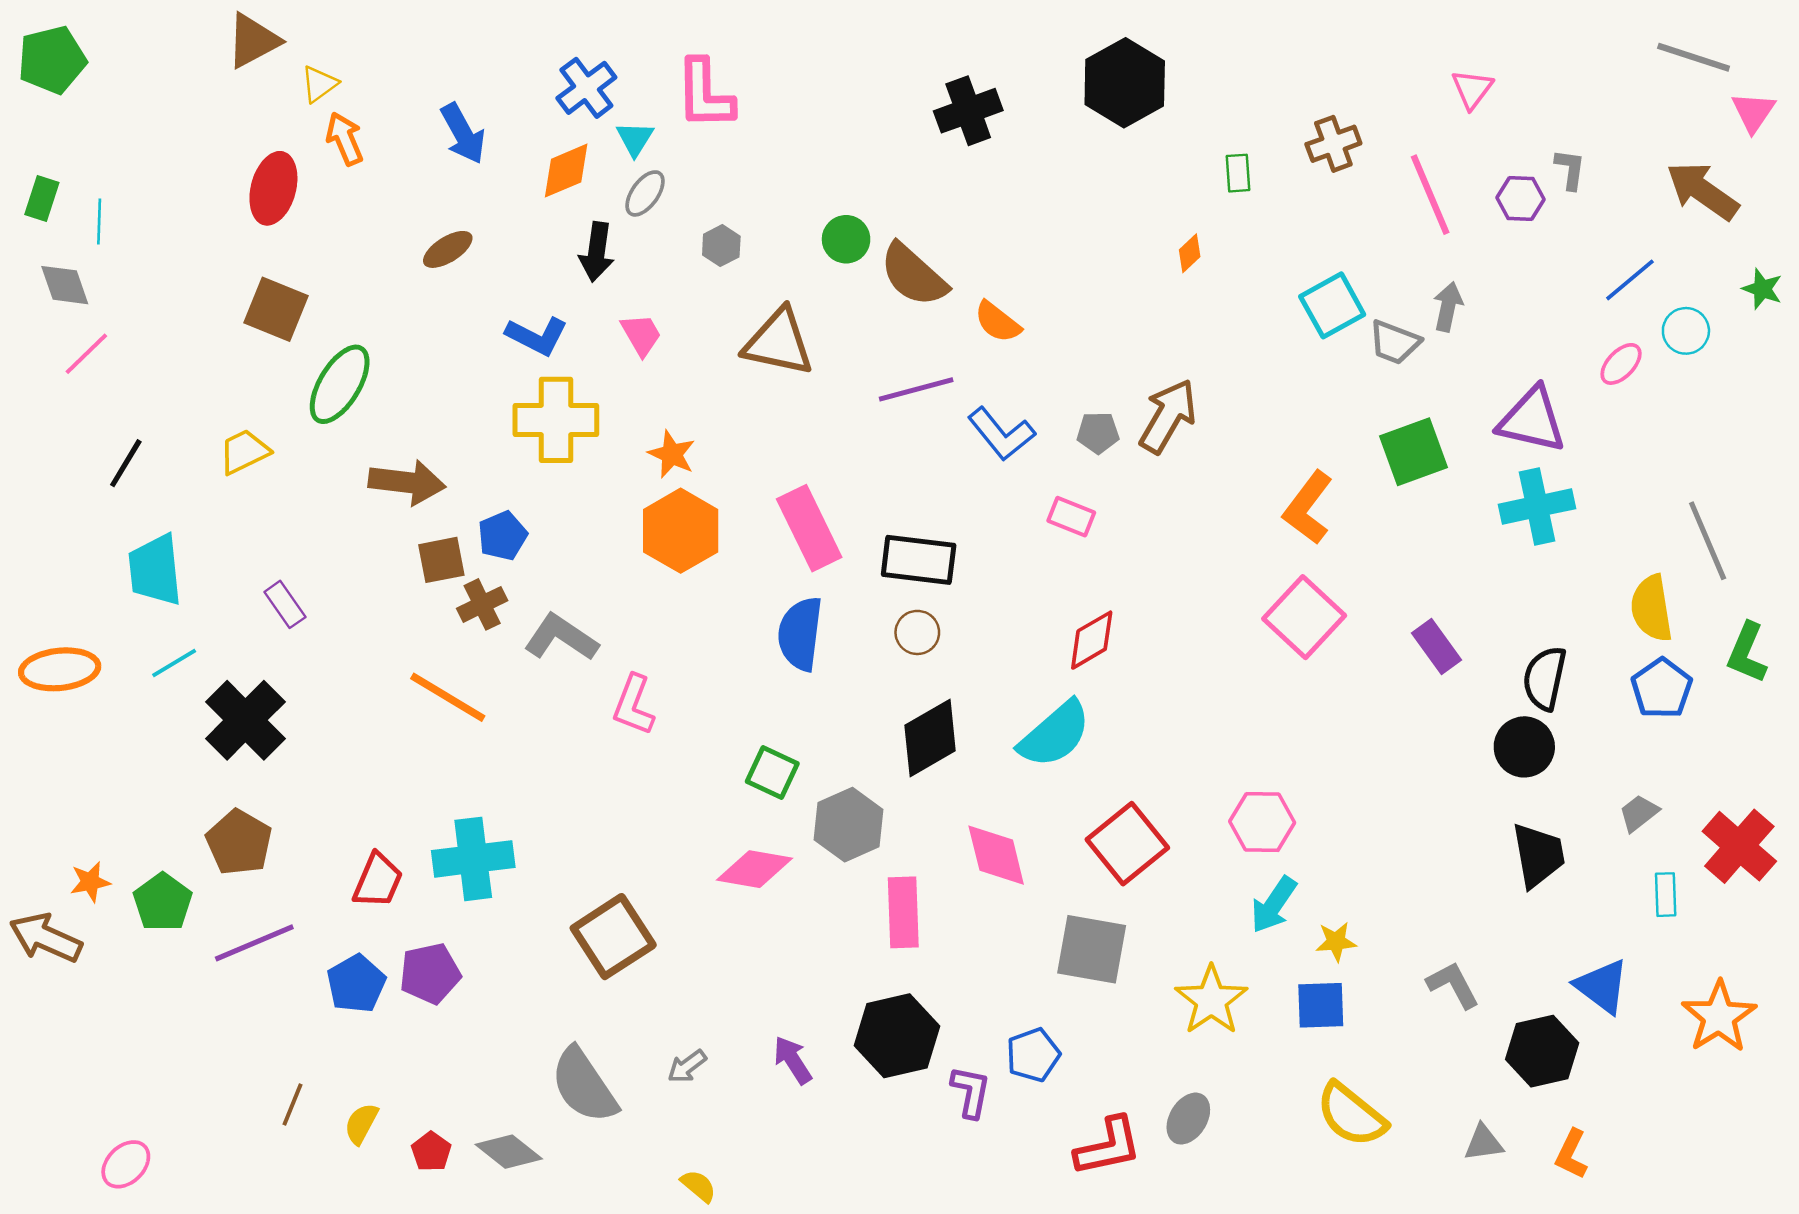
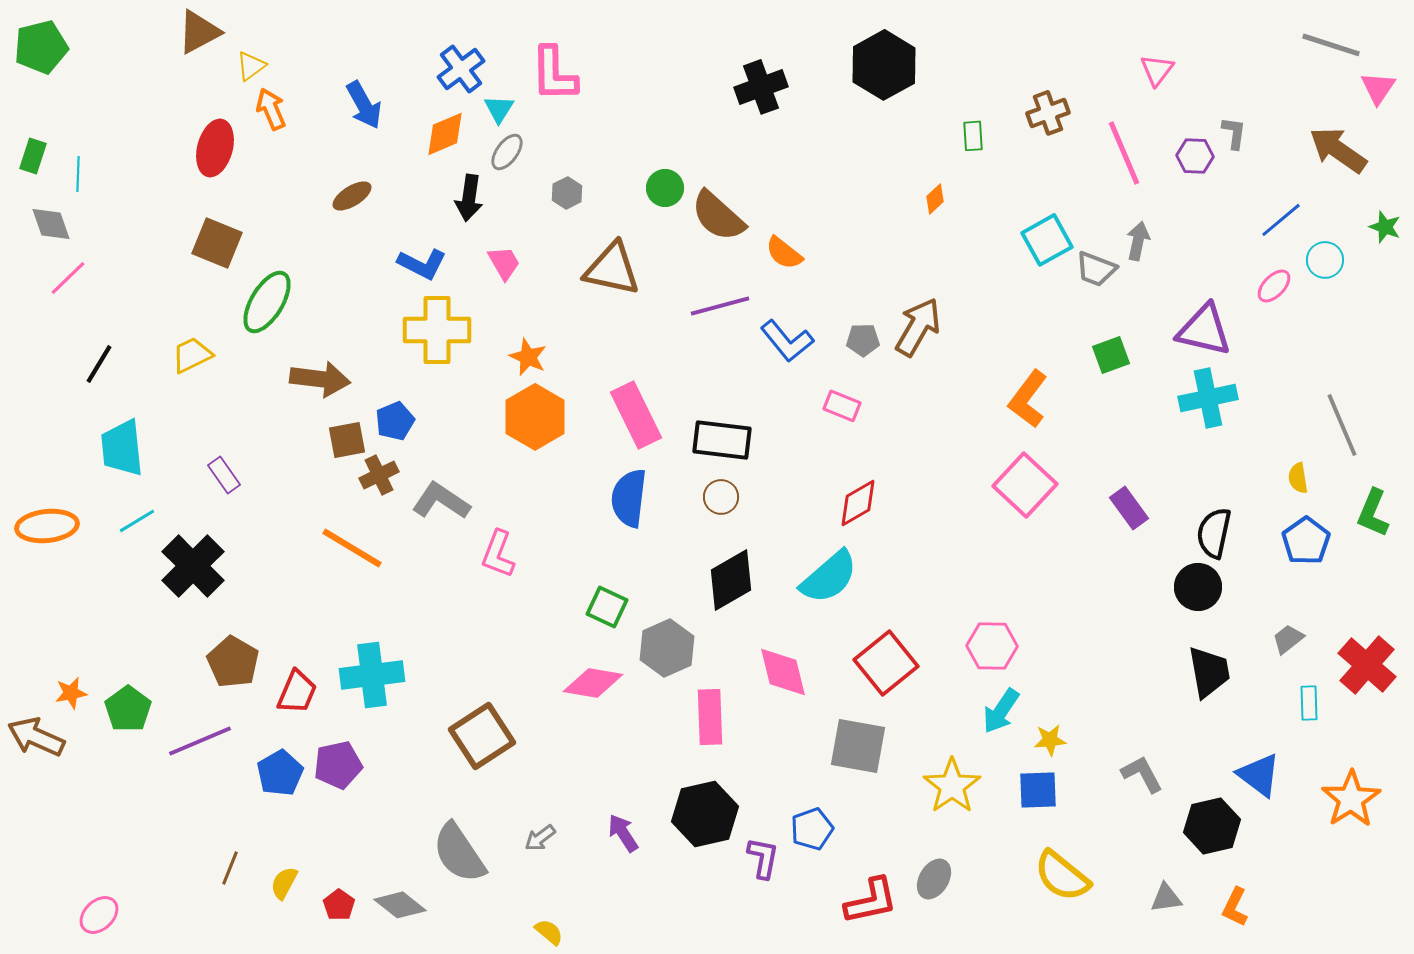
green square: (1414, 452) -> (1111, 355), size x0.7
yellow semicircle: (1652, 608) -> (1298, 478), size x0.6
brown pentagon: (239, 842) -> (233, 662), moved

